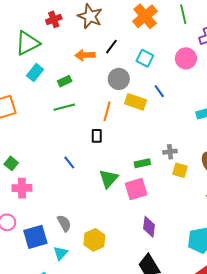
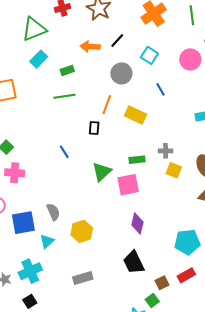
yellow rectangle: (136, 102) -> (135, 115), moved

